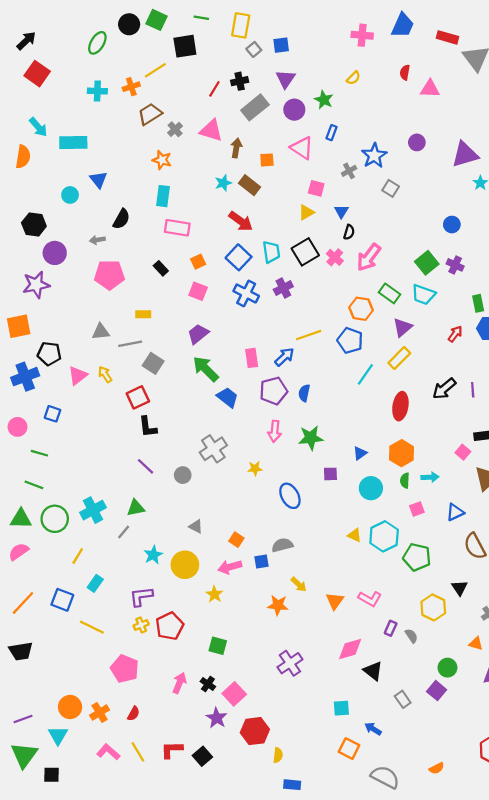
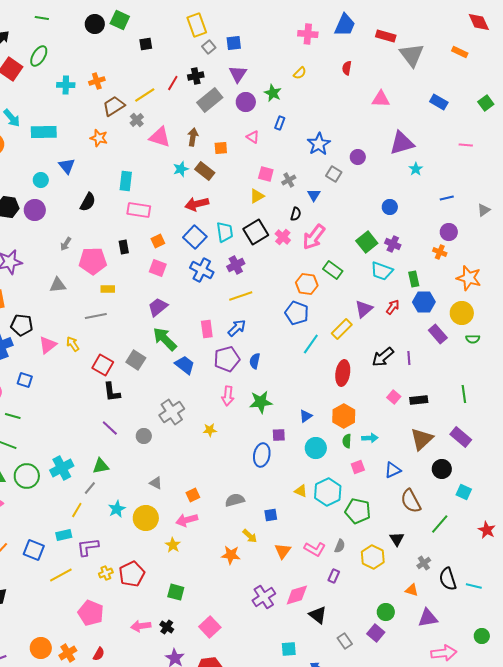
green line: (201, 18) -> (42, 18), moved
yellow rectangle: (241, 25) -> (197, 25), turned -30
green ellipse: (97, 43) -> (39, 56), moved
black square: (185, 46) -> (146, 44), size x0.6
yellow line: (155, 70) -> (145, 95), moved
pink triangle: (430, 89) -> (381, 99), moved
pink triangle: (211, 130) -> (160, 137), moved
purple circle: (417, 142) -> (358, 157), moved
pink triangle: (302, 148) -> (253, 137), size x0.6
orange star: (162, 160) -> (99, 138), moved
gray cross: (349, 171) -> (289, 180), moved
blue triangle: (341, 211) -> (314, 195), moved
red arrow: (241, 221) -> (197, 204), turned 130
gray arrow: (97, 240) -> (66, 244), moved, turned -48
purple circle: (55, 253) -> (35, 210), moved
black rectangle: (161, 268) -> (124, 247), turned 32
pink pentagon: (109, 275) -> (93, 261), moved
cyan trapezoid: (423, 295) -> (382, 271), moved
purple triangle: (403, 327) -> (364, 309), moved
gray triangle: (101, 332) -> (58, 285), moved
yellow line: (309, 335) -> (241, 296), moved
gray square: (153, 363) -> (136, 360), moved
red square: (138, 397) -> (103, 365), turned -35
pink square: (463, 452) -> (394, 397), moved
blue ellipse: (290, 496) -> (262, 455), moved, turned 40
orange square: (236, 540) -> (193, 495), turned 32
yellow line: (78, 556) -> (77, 510), moved
blue square: (261, 561) -> (271, 515), moved
cyan rectangle: (95, 583) -> (64, 535), turned 42
purple L-shape: (141, 597) -> (88, 547), moved
yellow line: (92, 627) -> (61, 575), turned -55
gray semicircle: (411, 636) -> (340, 546), moved, turned 56
purple cross: (290, 663) -> (264, 597), moved
pink arrow: (179, 683) -> (141, 626), turned -120
pink square: (234, 694) -> (210, 627), moved

